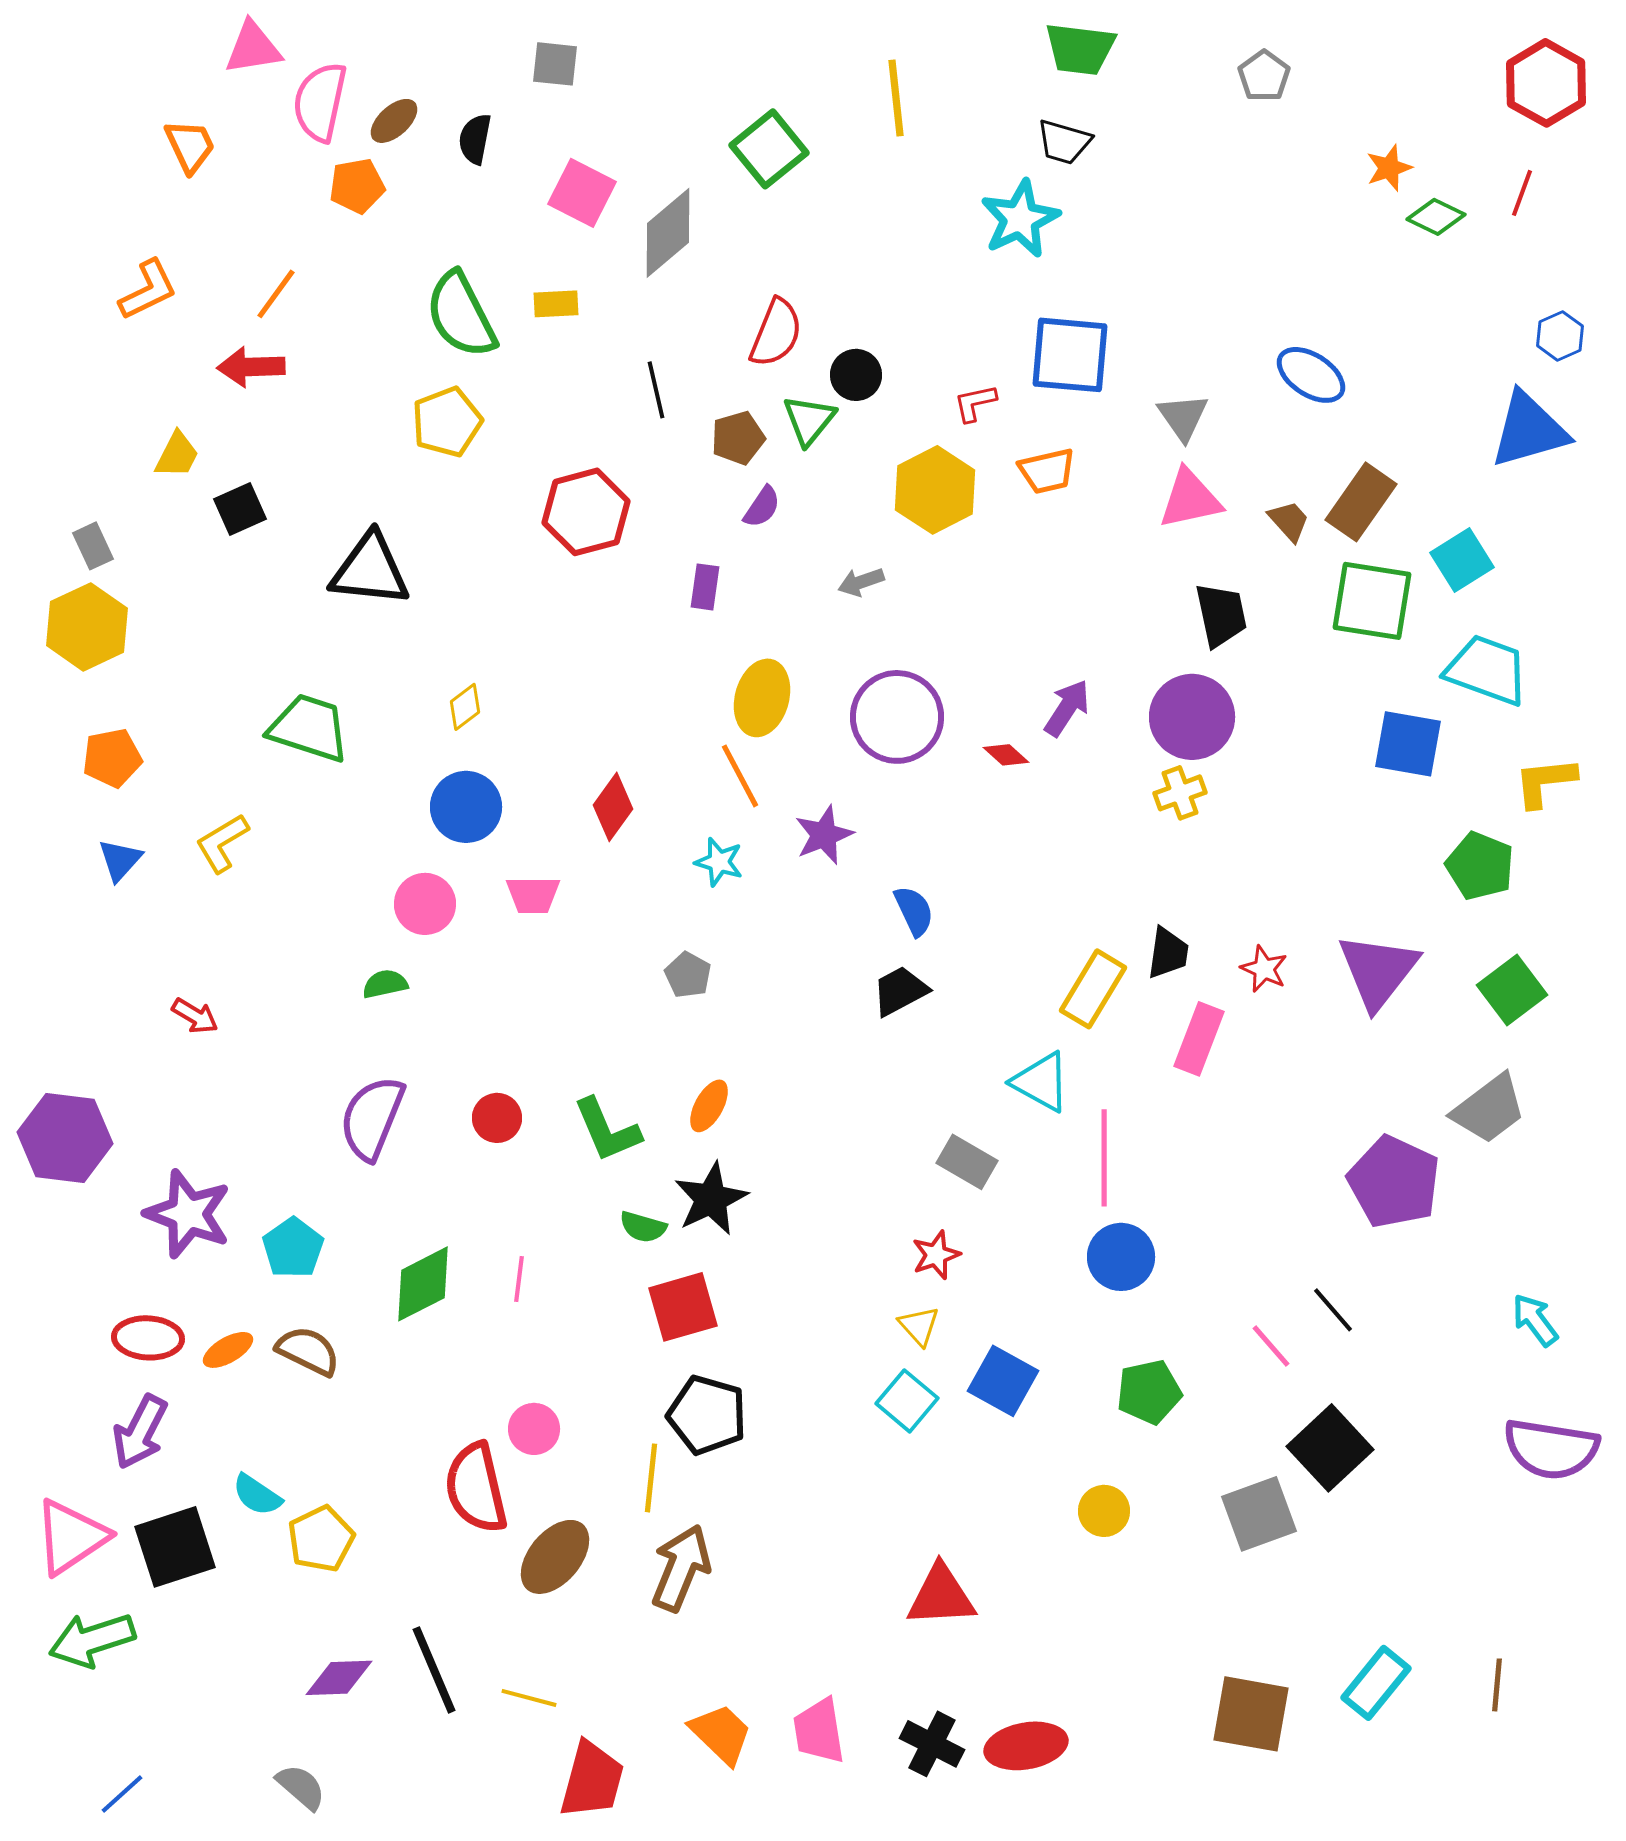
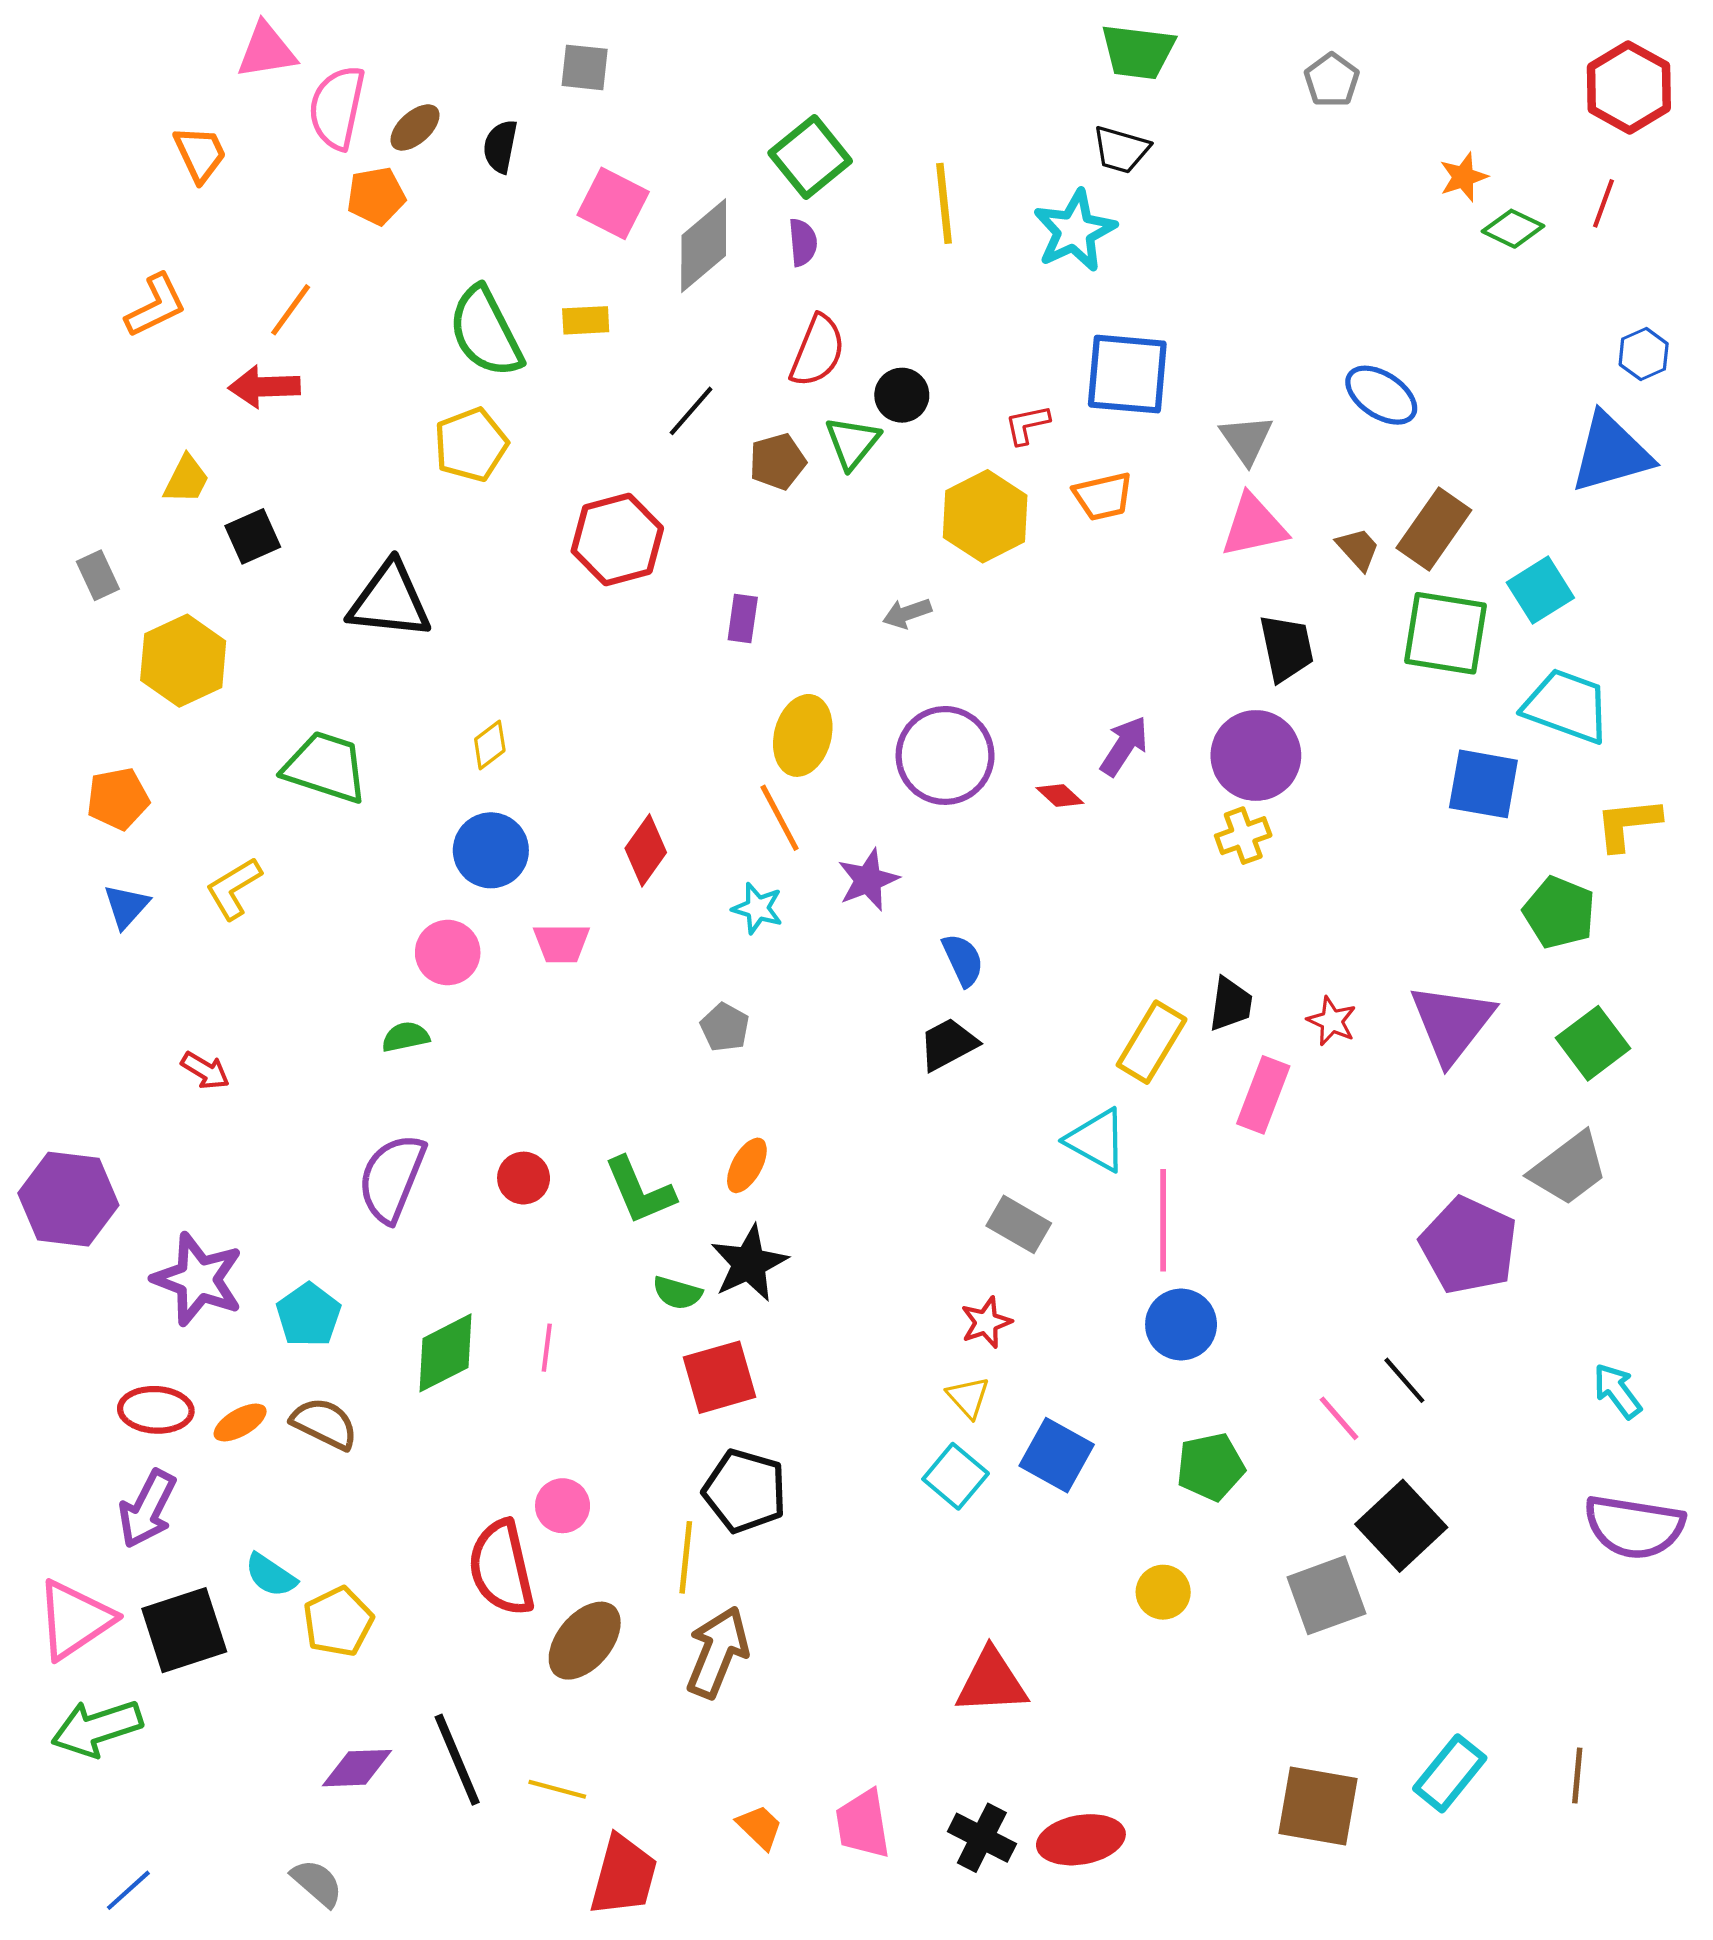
yellow line: (896, 98) -> (944, 203), moved
black line: (656, 390) -> (691, 411), turned 54
purple semicircle: (762, 507) -> (803, 242), moved, turned -39
yellow hexagon: (87, 627) -> (183, 661), moved
orange trapezoid: (721, 1734) -> (760, 1827), size x0.7

